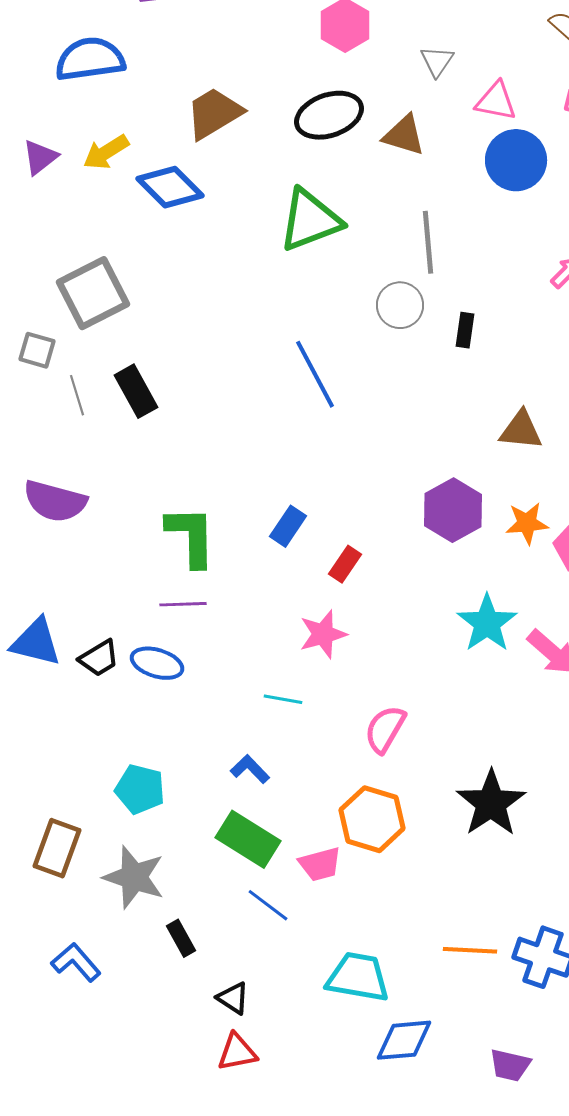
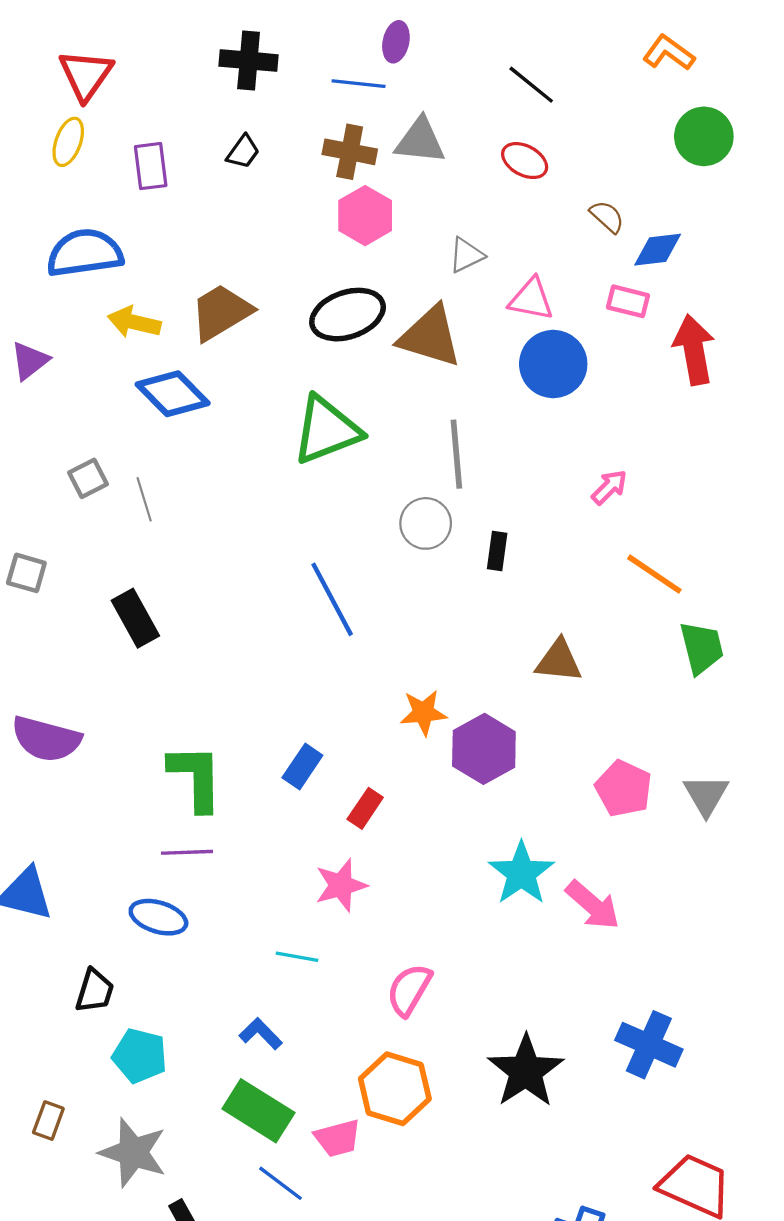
gray triangle: (437, 61) -> (466, 255), turned 30
brown triangle: (404, 135) -> (430, 337), size x1.4
yellow arrow: (106, 152) -> (134, 322), moved, turned 45
gray square: (93, 293) -> (88, 478), moved, size x0.5
gray line: (77, 395) -> (144, 499), moved
orange star: (527, 523) -> (423, 713), moved
black trapezoid: (99, 658) -> (95, 991), moved, turned -42
brown rectangle: (57, 848) -> (48, 1121), size x0.6

